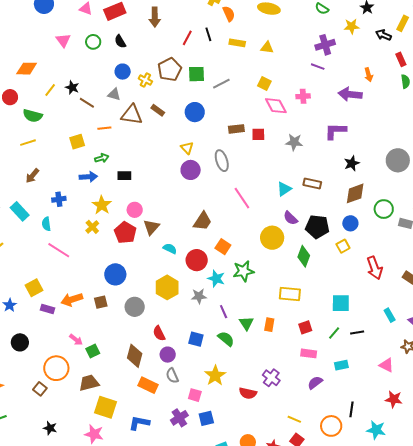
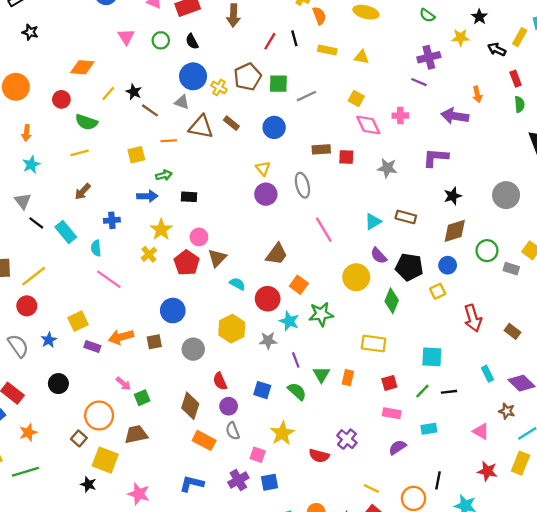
blue circle: (123, 72) -> (193, 76), size x1.5
yellow square: (106, 407) -> (105, 460), moved

